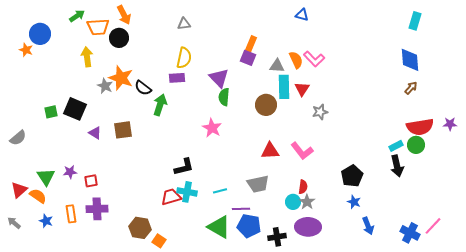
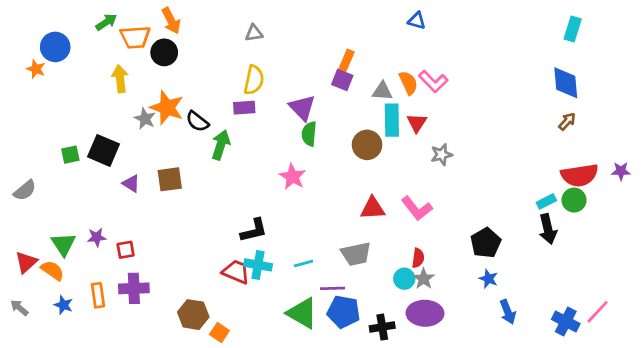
red trapezoid: (171, 197) -> (236, 272), turned 40

